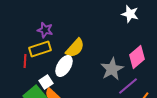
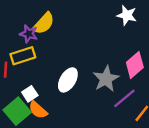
yellow semicircle: (75, 48) -> (44, 23), moved
white ellipse: (64, 66) -> (68, 80), moved

